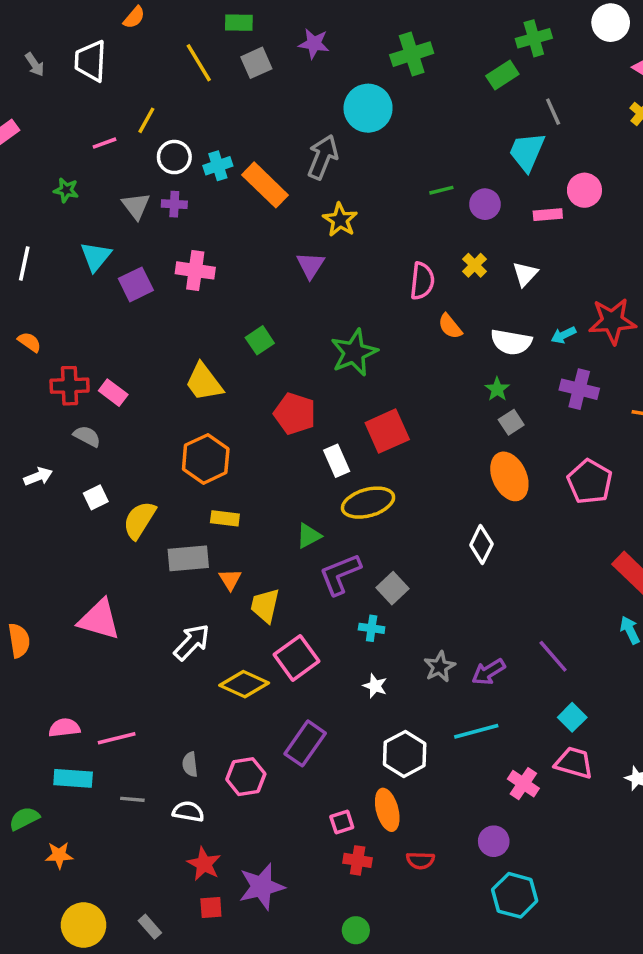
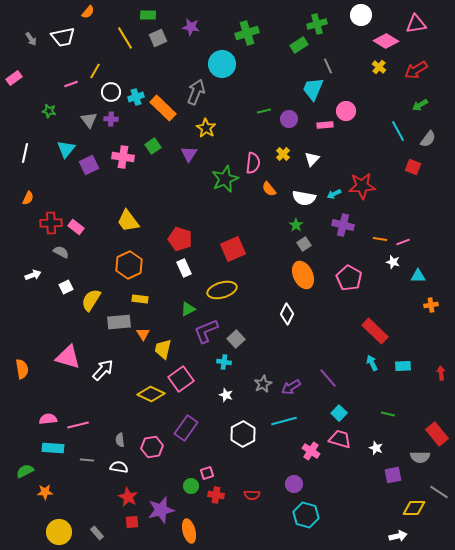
white trapezoid: (91, 61) -> (63, 37), turned -105
green square: (260, 340) -> (153, 146), moved
orange semicircle: (29, 342) -> (28, 198), turned 80
green star: (354, 353) -> (225, 179), moved
white rectangle: (337, 461) -> (184, 268), moved
white arrow: (192, 642) -> (103, 370), moved
orange ellipse: (387, 810) -> (189, 531), moved
green circle: (356, 930) -> (191, 486), moved

